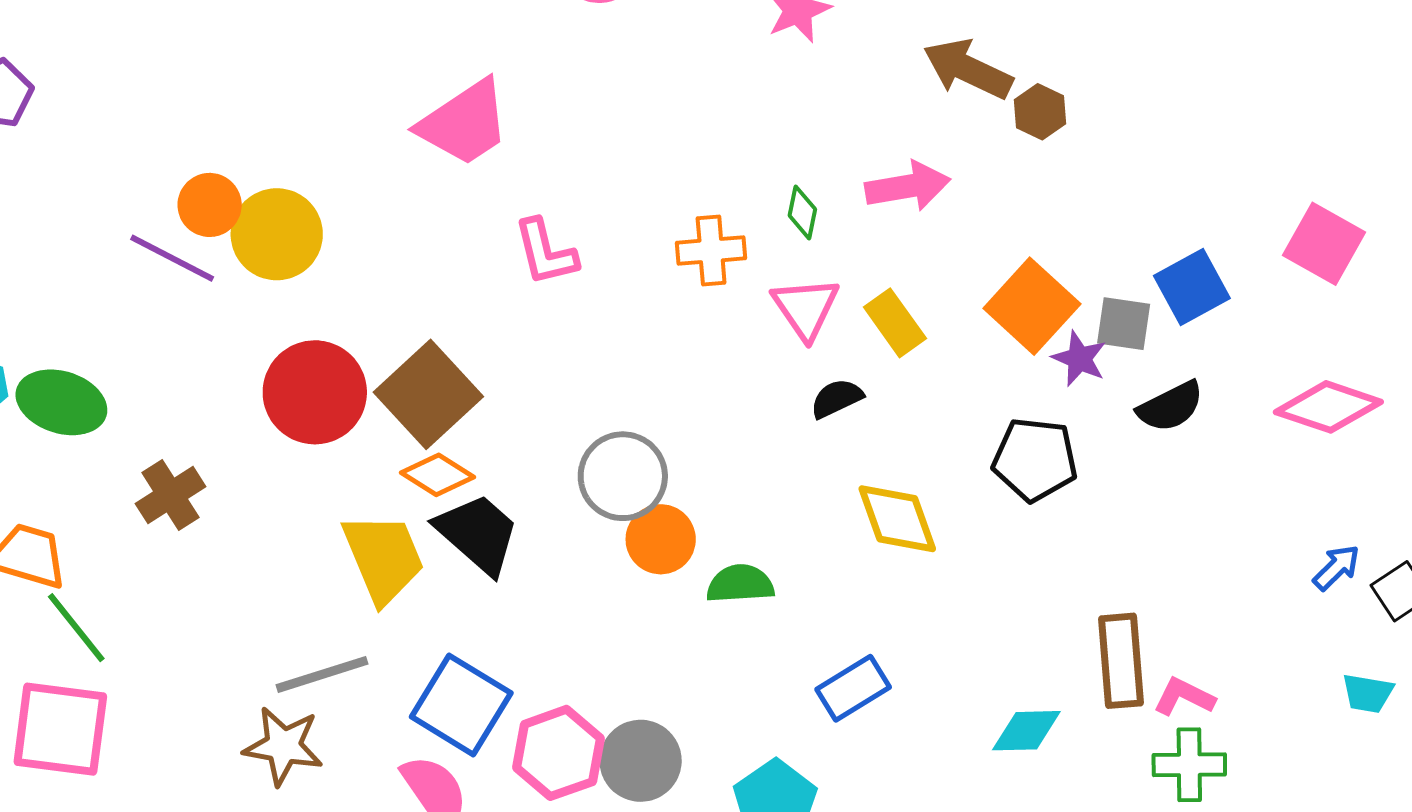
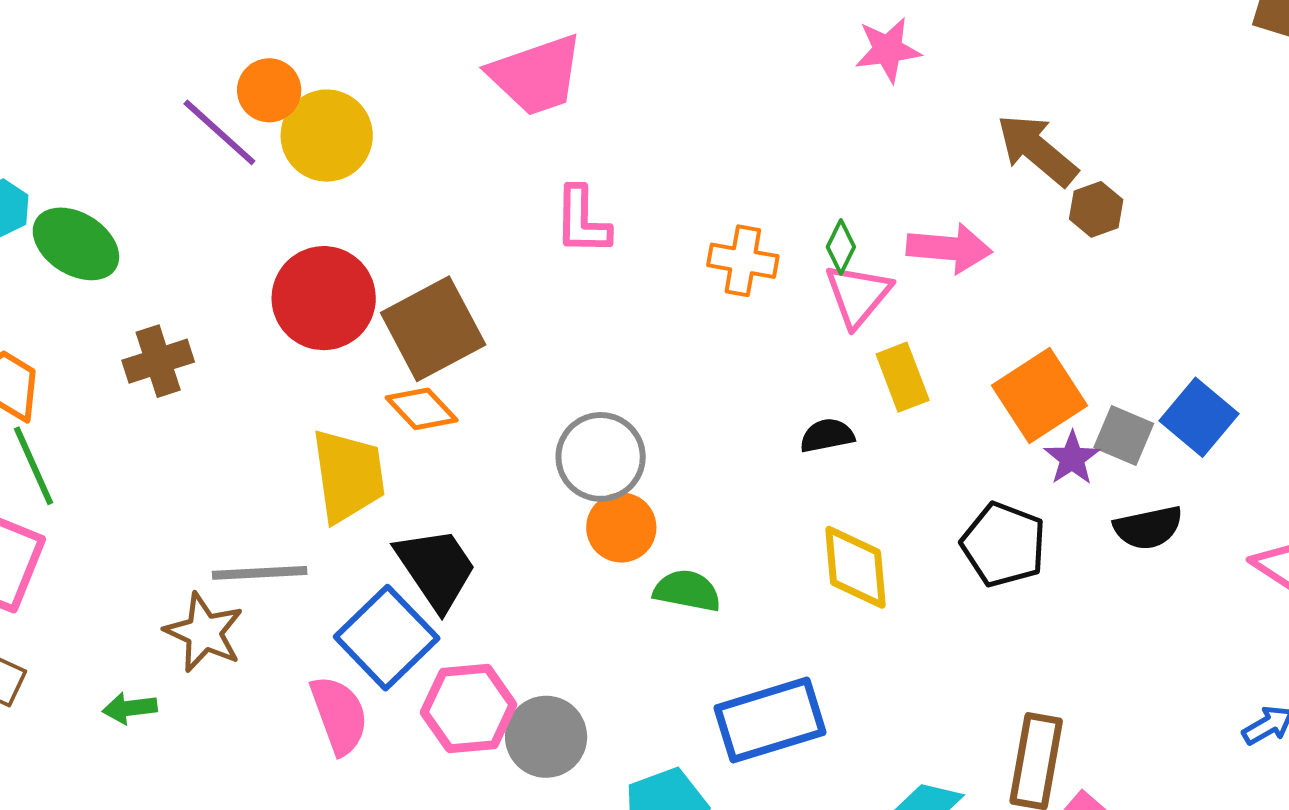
blue square: (1192, 287) -> (1199, 417), turned -36
pink triangle: (806, 308) -> (858, 295), moved
black trapezoid: (478, 534) -> (436, 568), moved
blue rectangle: (853, 688) -> (770, 720), size x1.5

